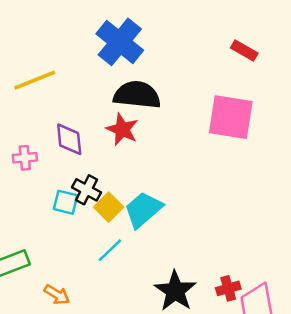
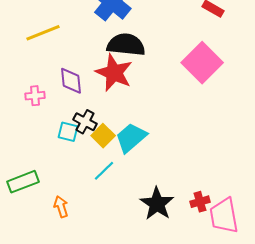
pink square: (231, 117) -> (202, 63), turned 36
red star: (122, 129) -> (114, 73), size x1.4
orange arrow: (57, 295) -> (61, 207), turned -140

